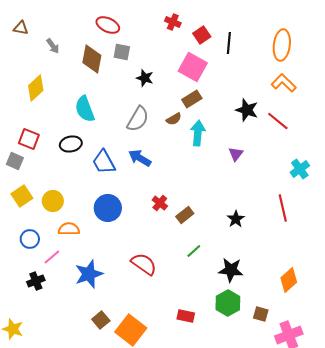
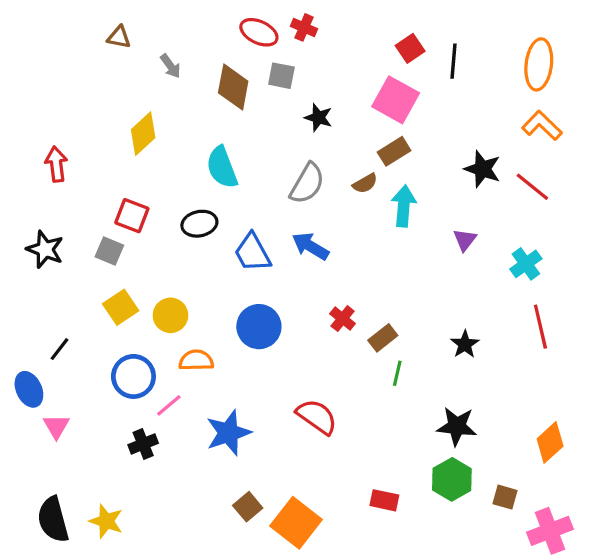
red cross: (173, 22) -> (304, 27), moved
cyan cross: (300, 169) -> (526, 264), moved
blue circle: (30, 239) -> (133, 376), size x1.4
green line: (194, 251) -> (397, 373), moved, turned -35

